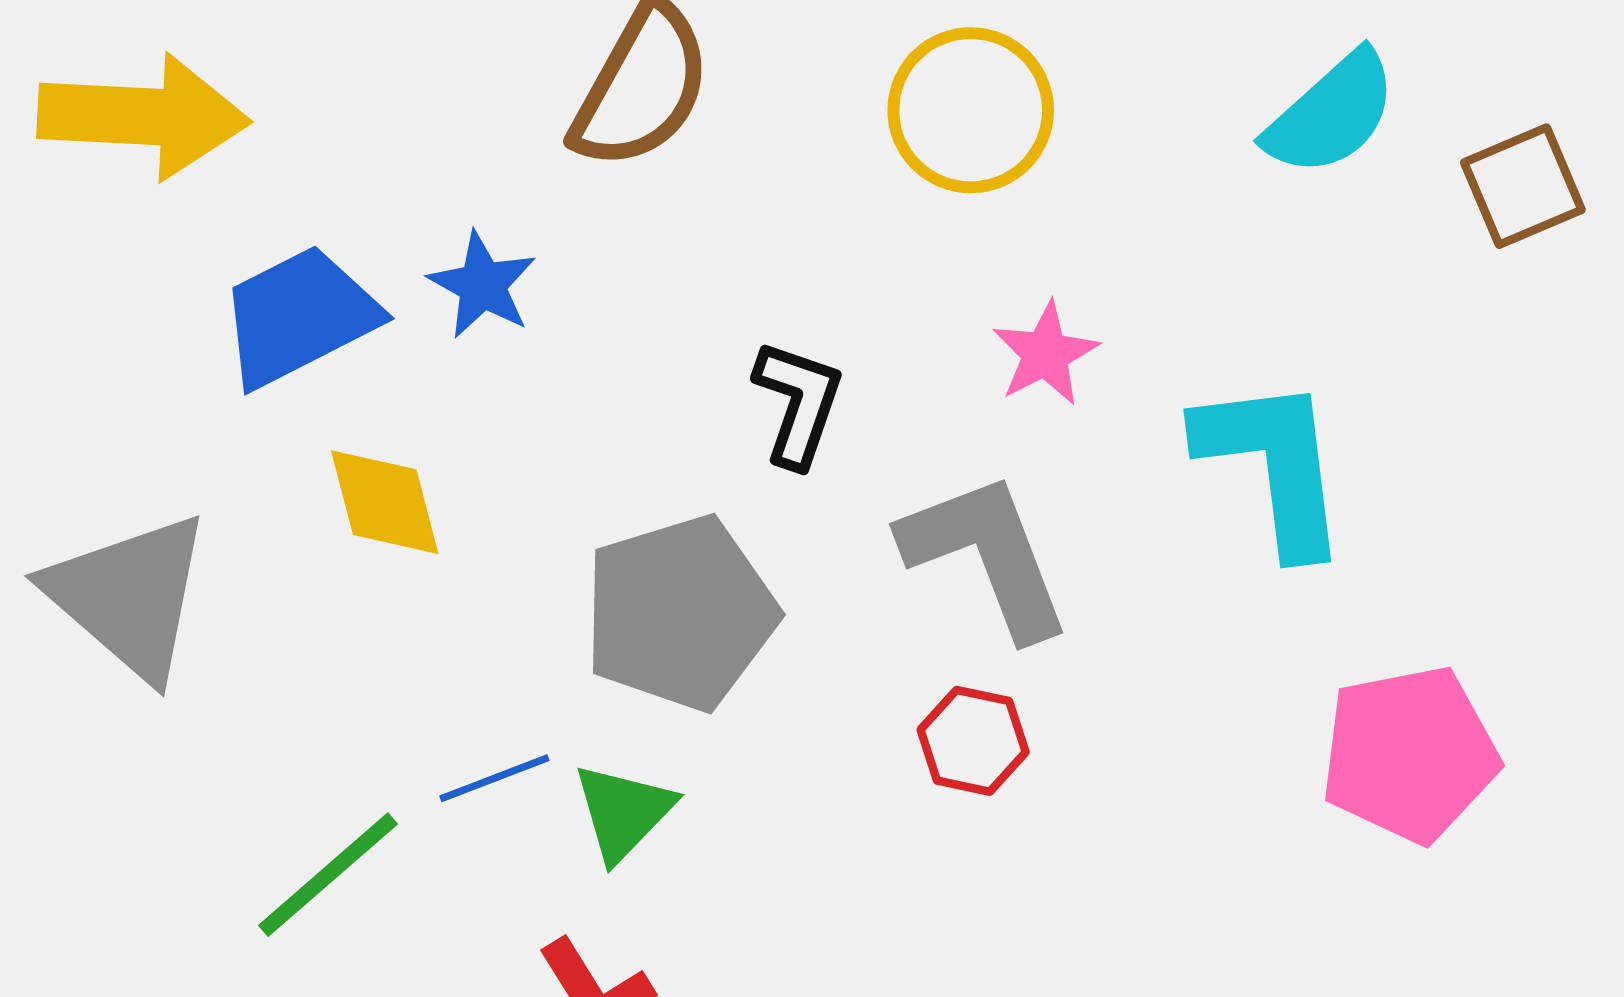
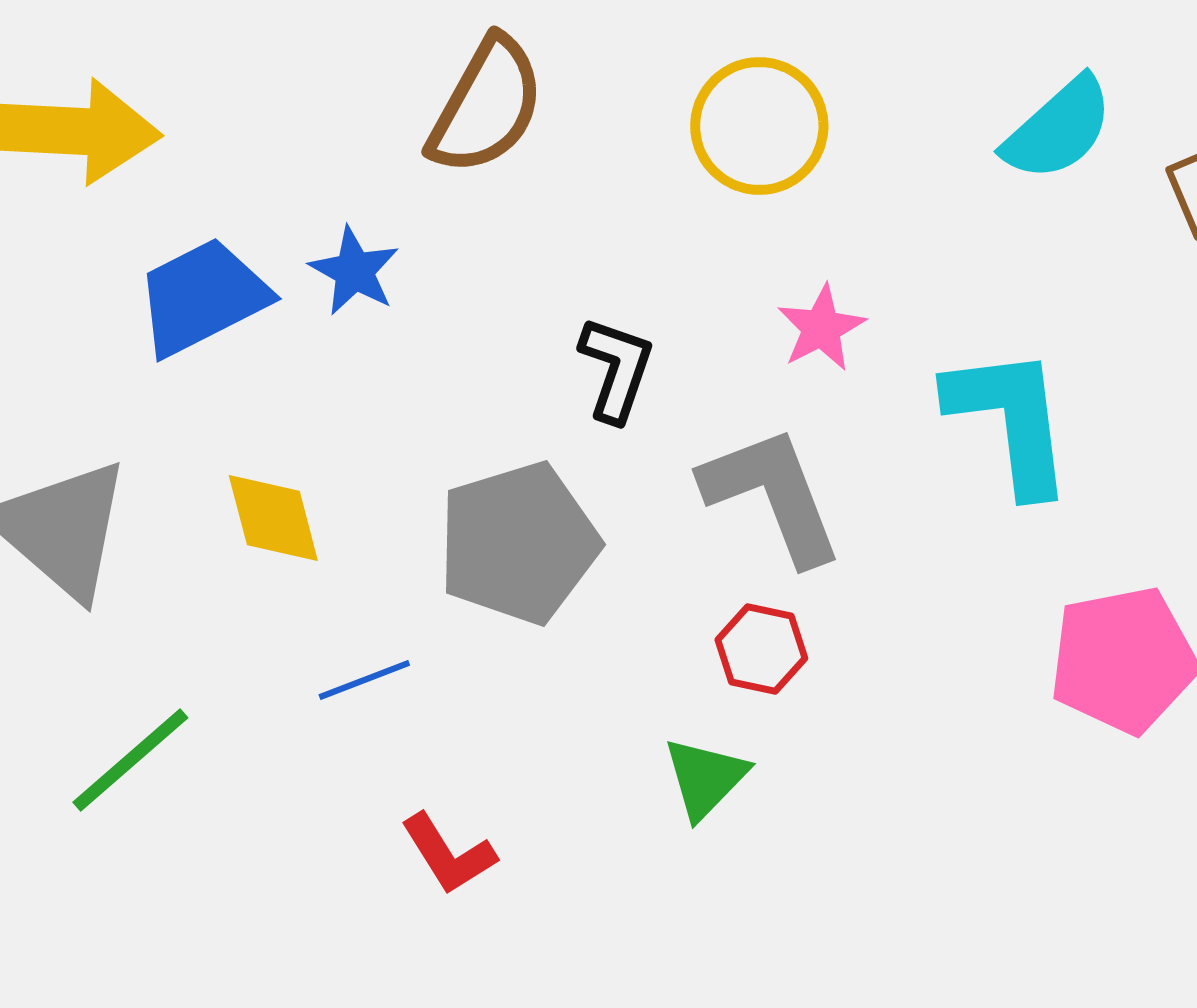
yellow diamond: (385, 502) -> (273, 518), moved
green triangle: (623, 812) -> (705, 778), moved
green line: (328, 875) -> (130, 760), moved

